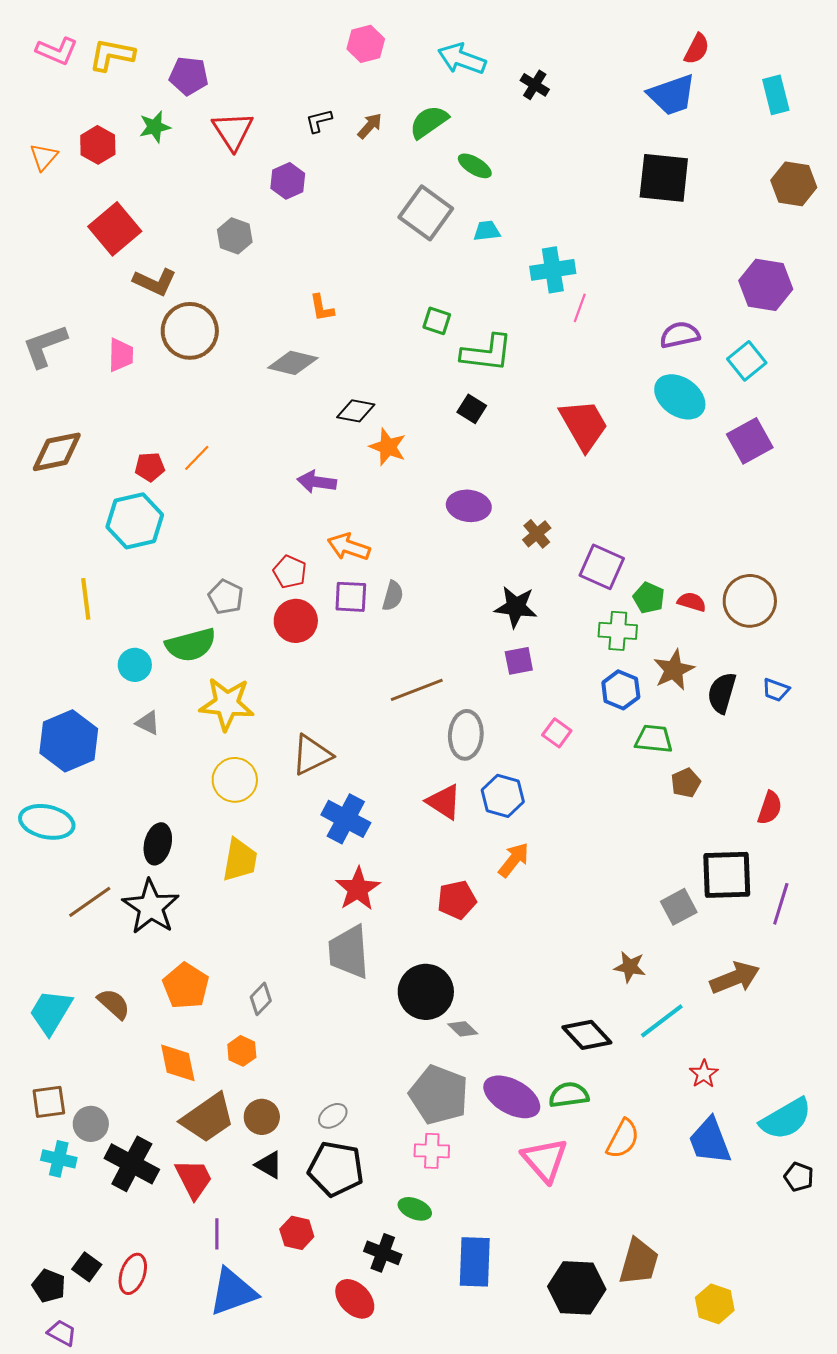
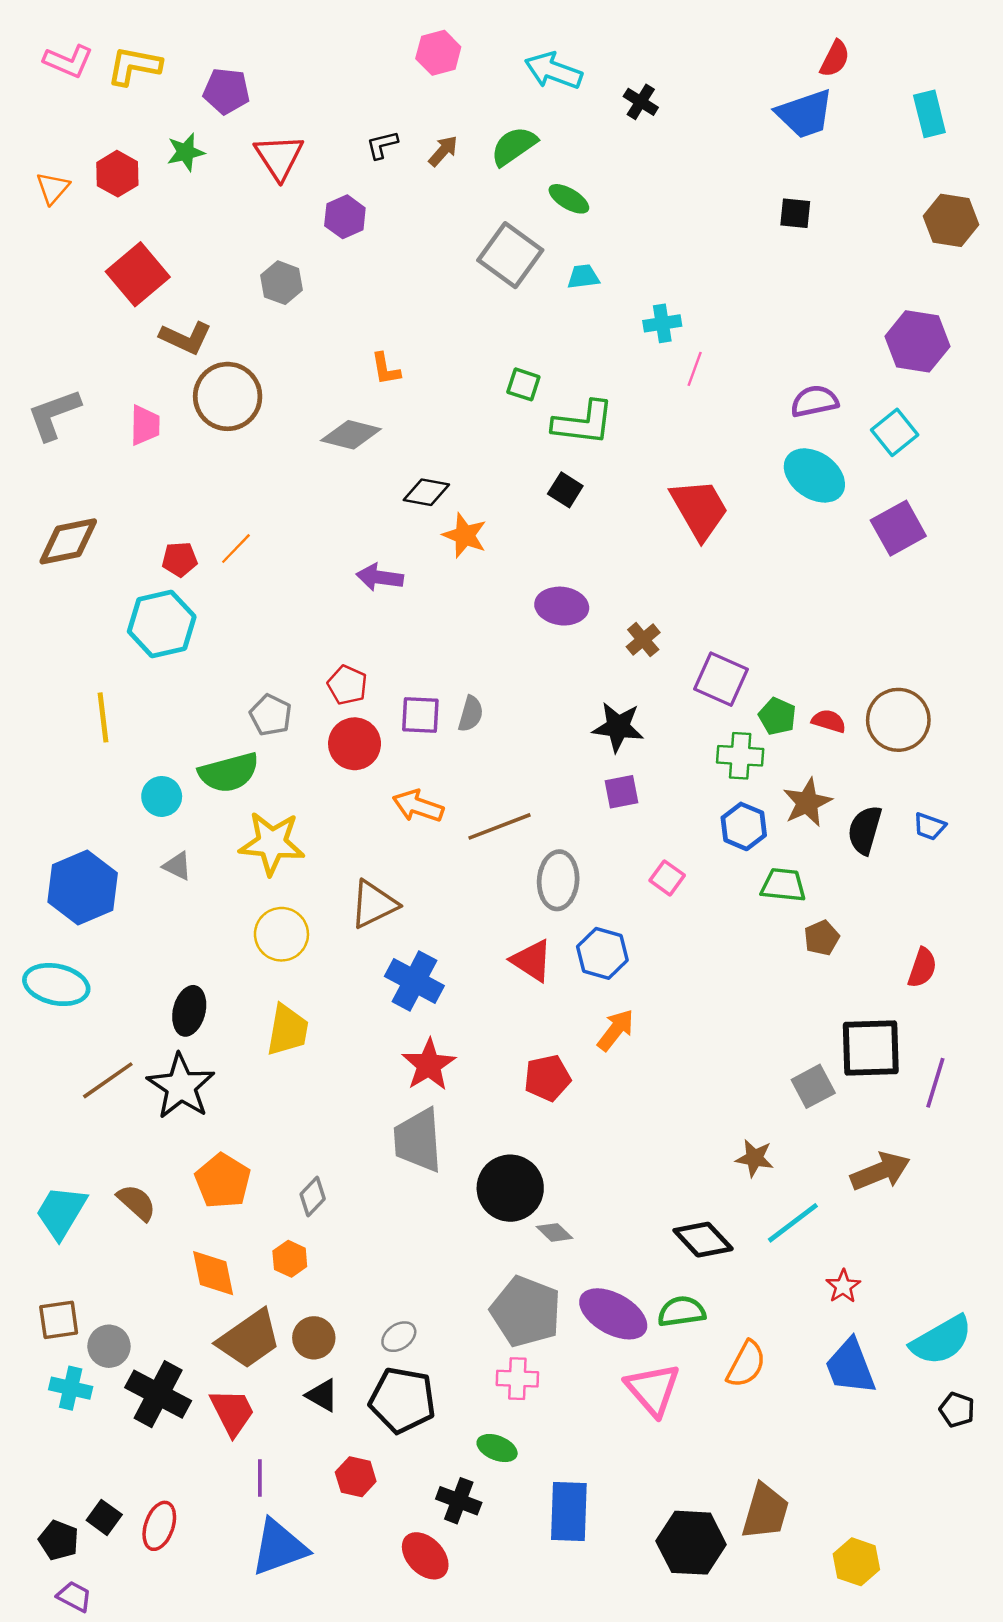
black square: (664, 178) -> (795, 213), size x0.5
cyan cross: (553, 270) -> (662, 323), size x0.7
orange arrow: (349, 547) -> (418, 806), moved

